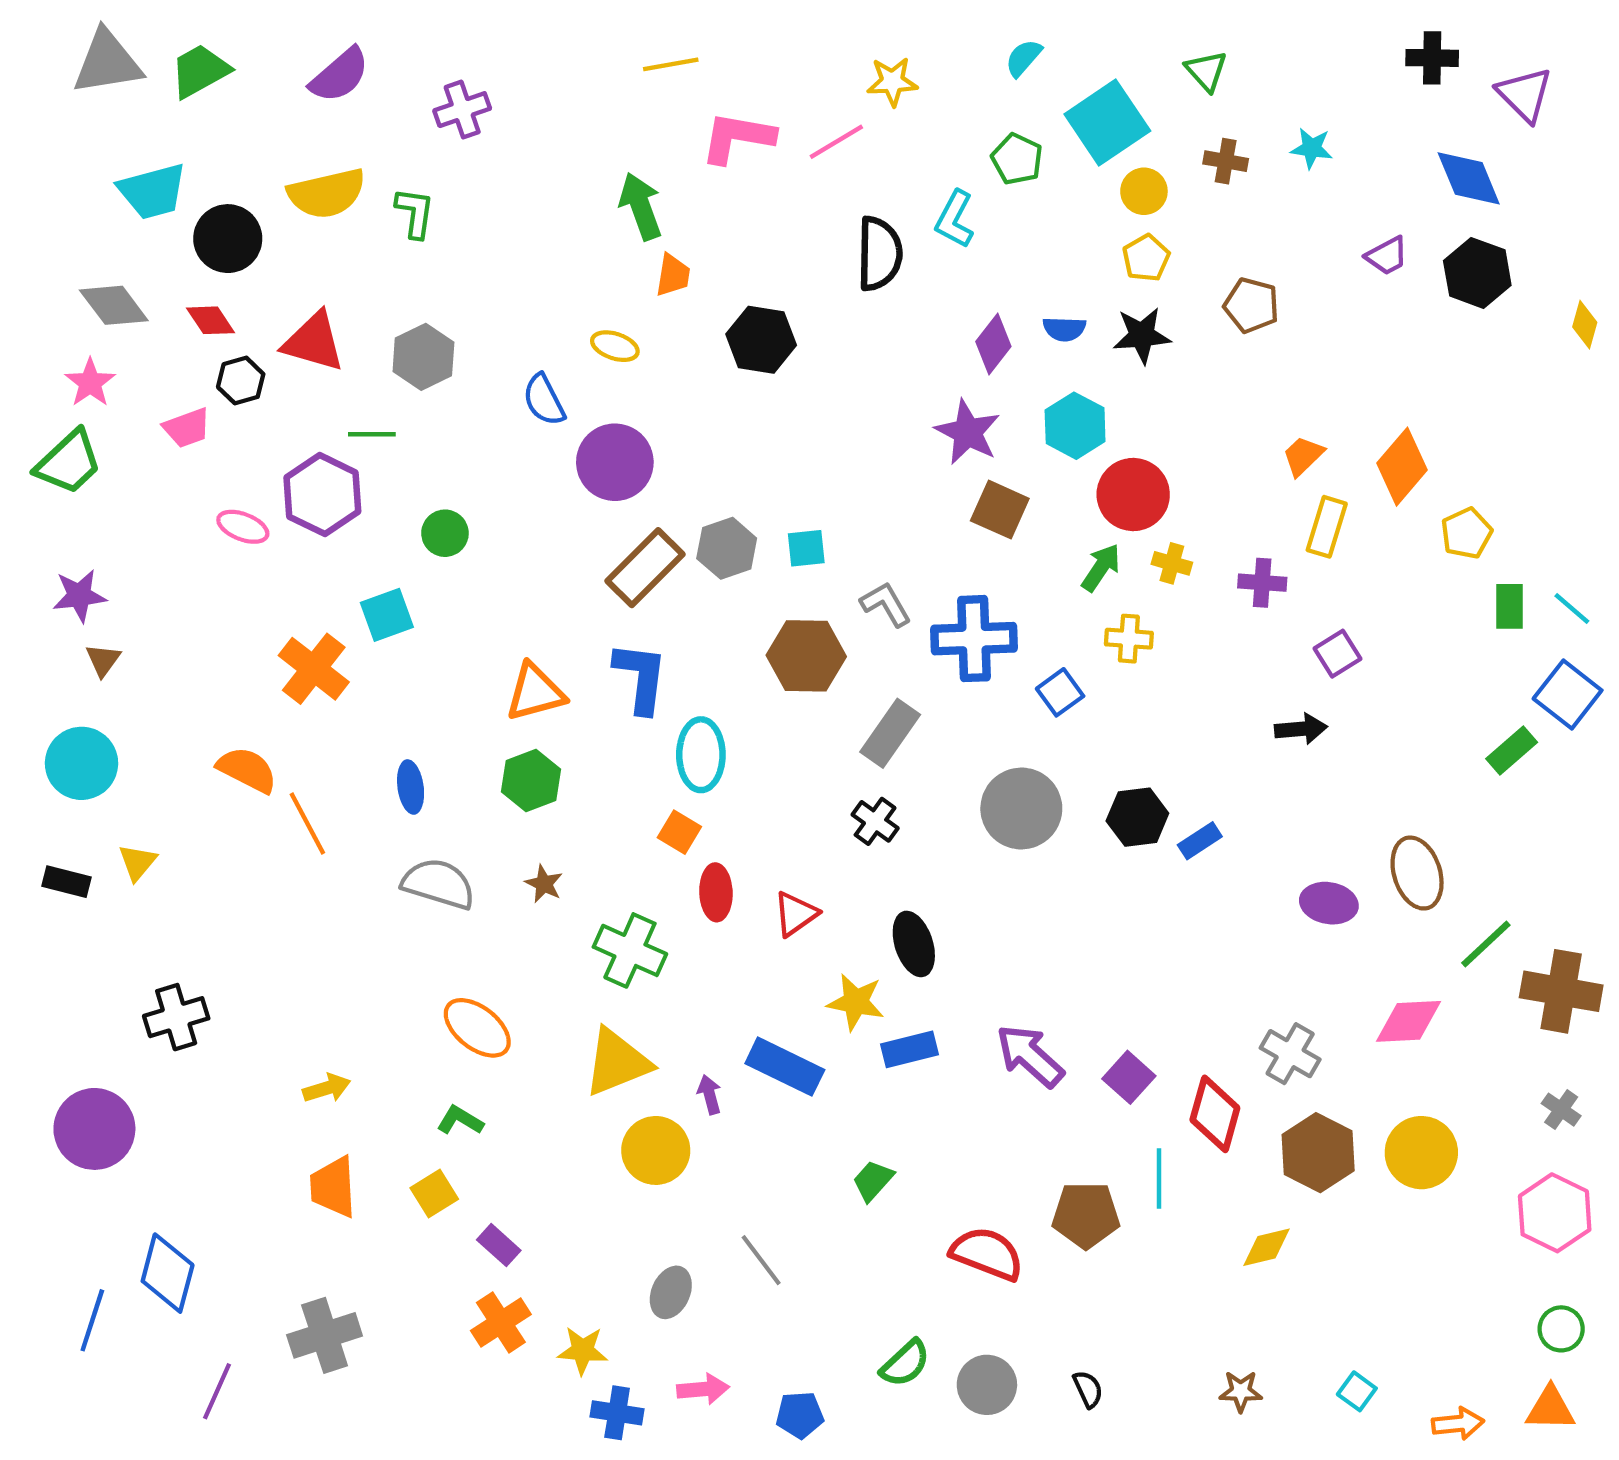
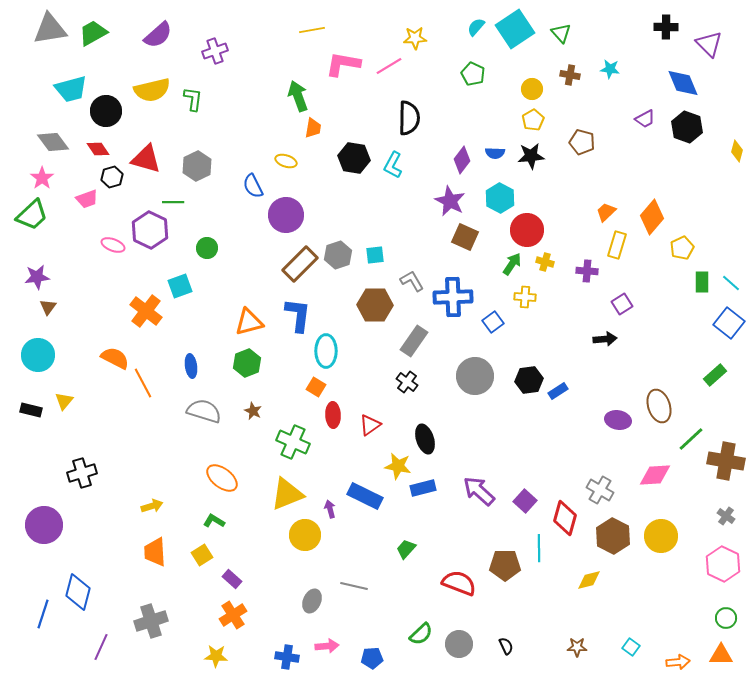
cyan square: (1107, 122) -> (515, 29), moved
cyan L-shape: (955, 219) -> (393, 165), moved
green rectangle: (1512, 750) -> (715, 375), moved
gray line: (761, 1260) -> (354, 586), turned -40
yellow star: (583, 1350) -> (216, 656), moved

